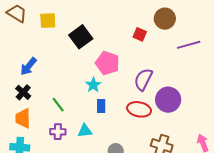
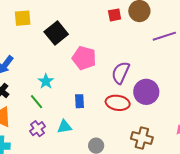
red square: (140, 34) -> (115, 15), moved, turned -32
cyan star: (93, 85) -> (46, 81), moved
purple cross: (58, 132) -> (37, 129), turned -35

